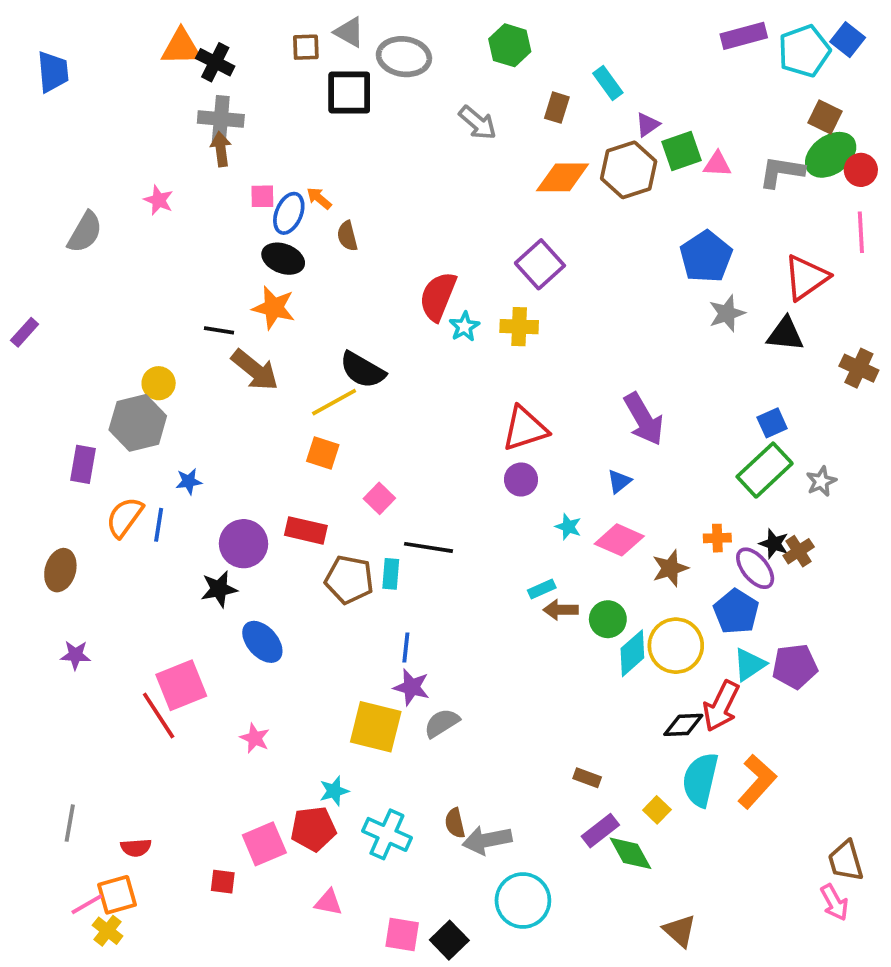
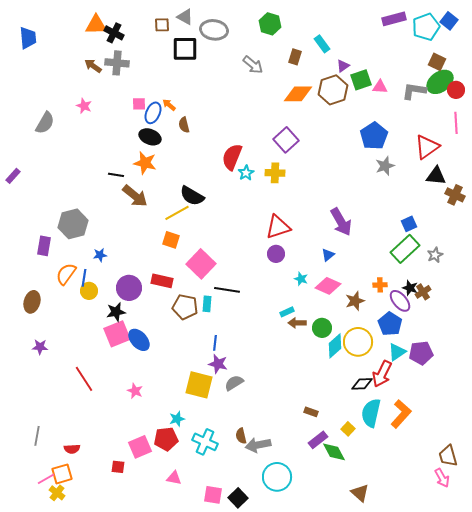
brown arrow: (221, 149) -> (93, 66), moved, turned -48
black triangle: (785, 334) -> (436, 176), moved
yellow circle: (159, 383) -> (89, 291), moved
pink square: (379, 498) -> (201, 264), size x1.8
pink square: (181, 685) -> (117, 334), moved

